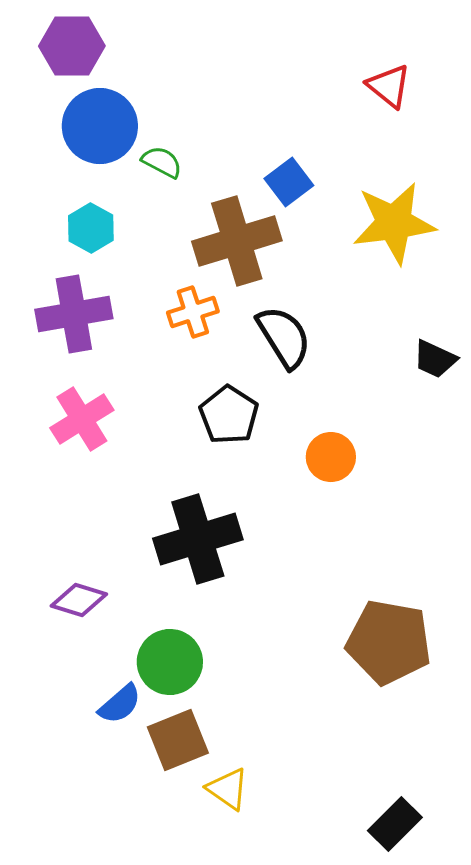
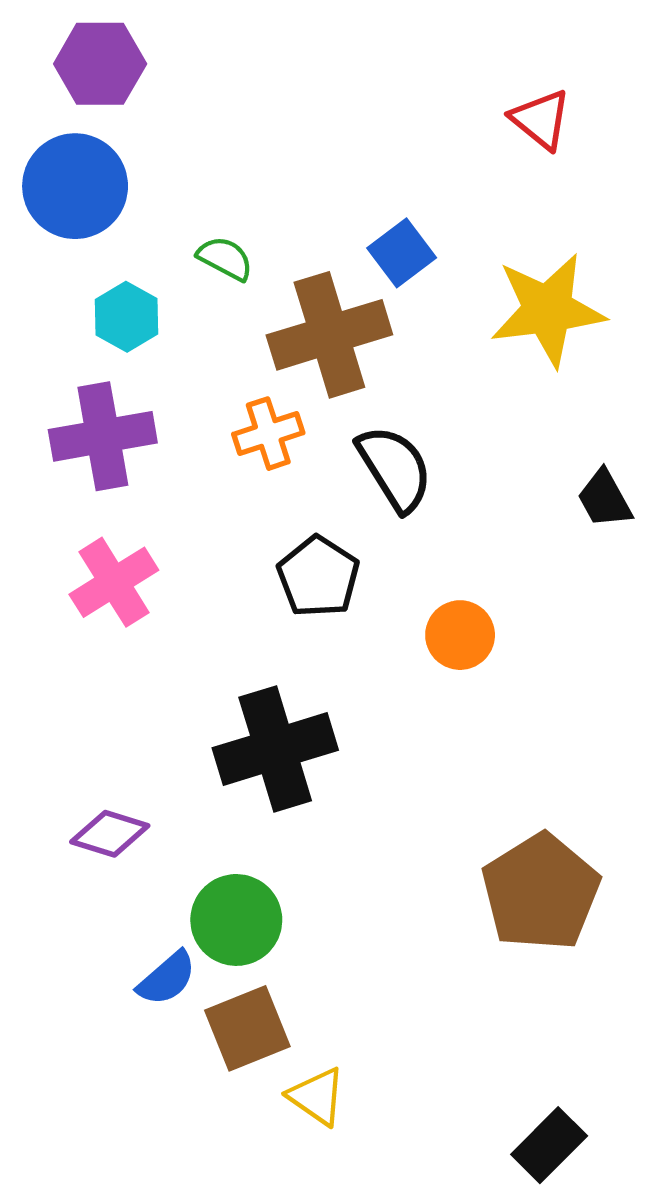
blue circle: (100, 126) -> (75, 186), moved
green semicircle: (162, 162) -> (225, 258), moved
black trapezoid: (435, 359) -> (605, 499), turned 36
brown pentagon: (389, 642) -> (541, 892), turned 30

